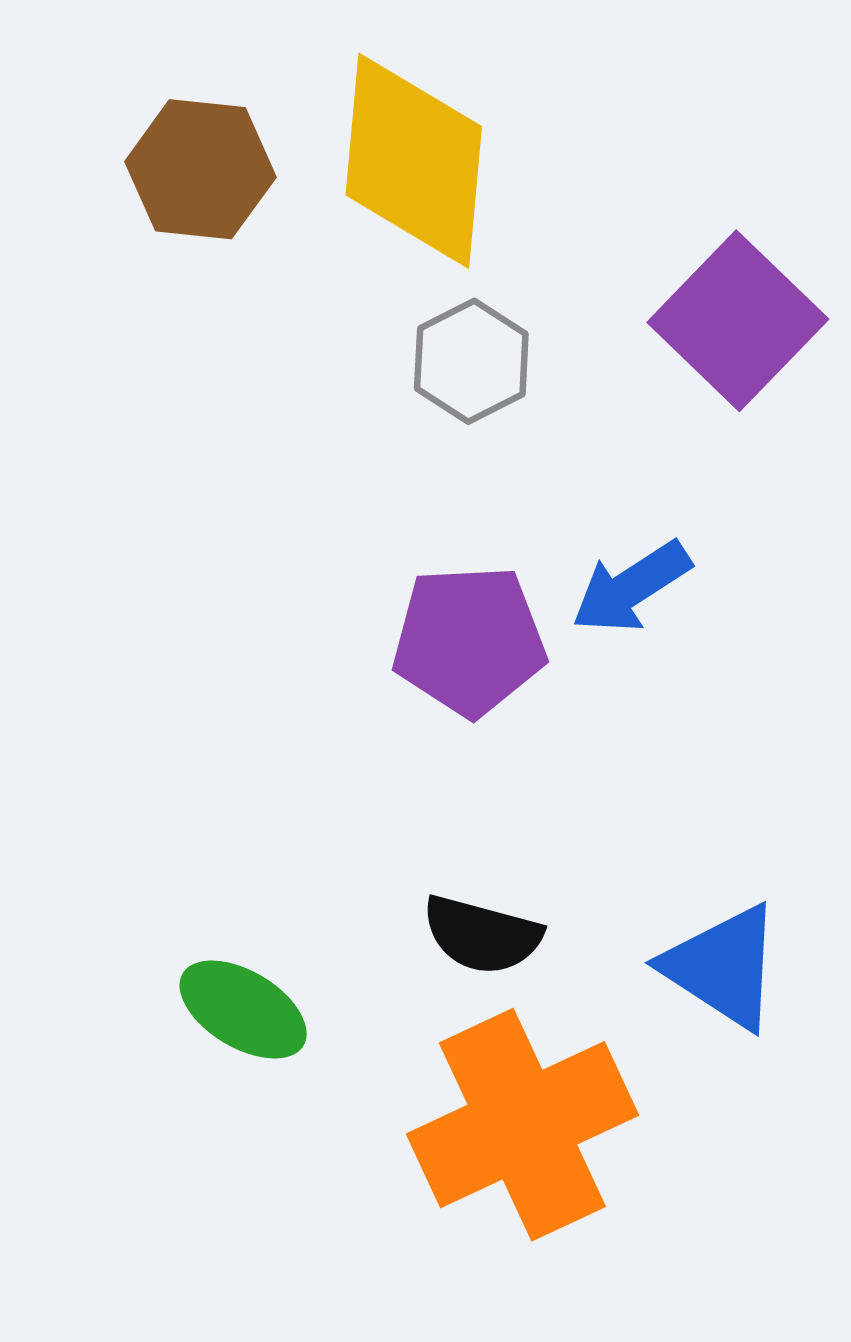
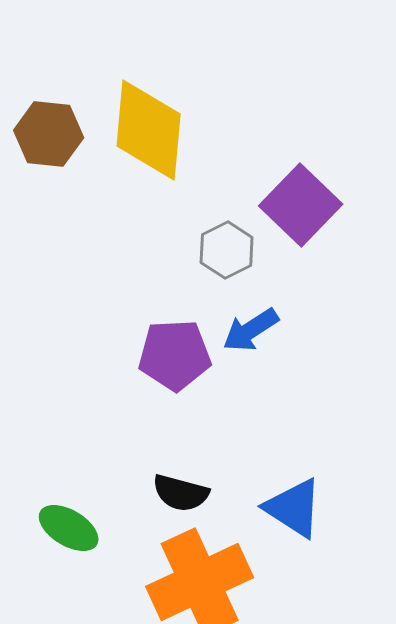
gray hexagon: (471, 361) -> (227, 250), moved

